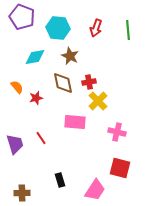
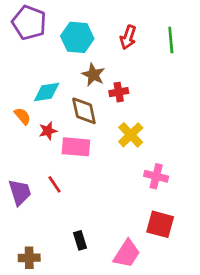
cyan diamond: (35, 57) -> (47, 92), moved
red cross: (89, 82) -> (119, 92), moved
pink rectangle: (75, 122) -> (76, 147), moved

